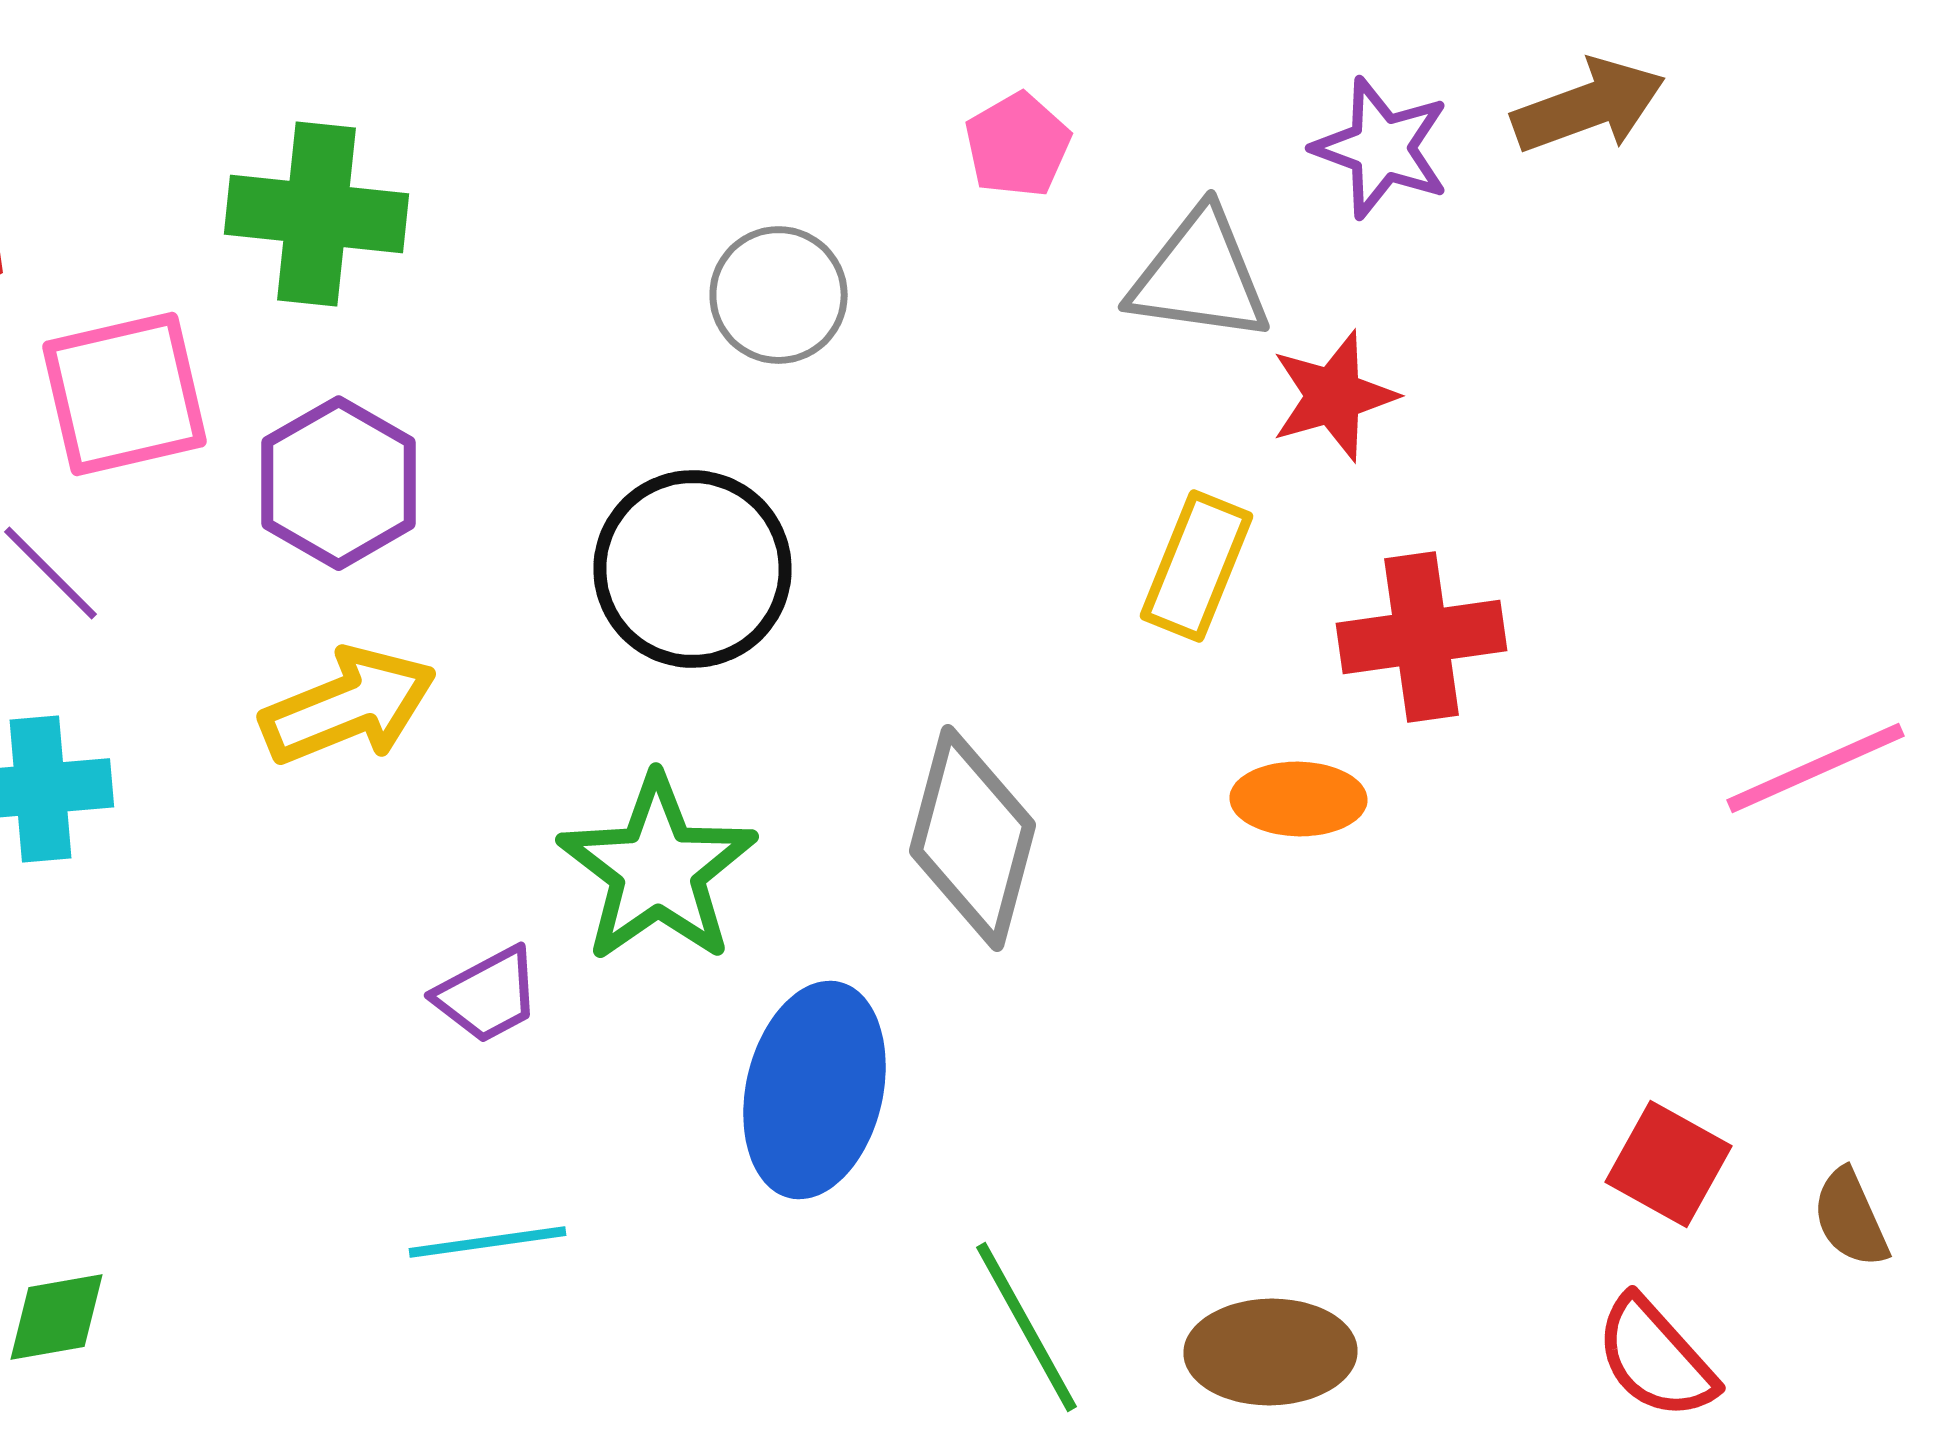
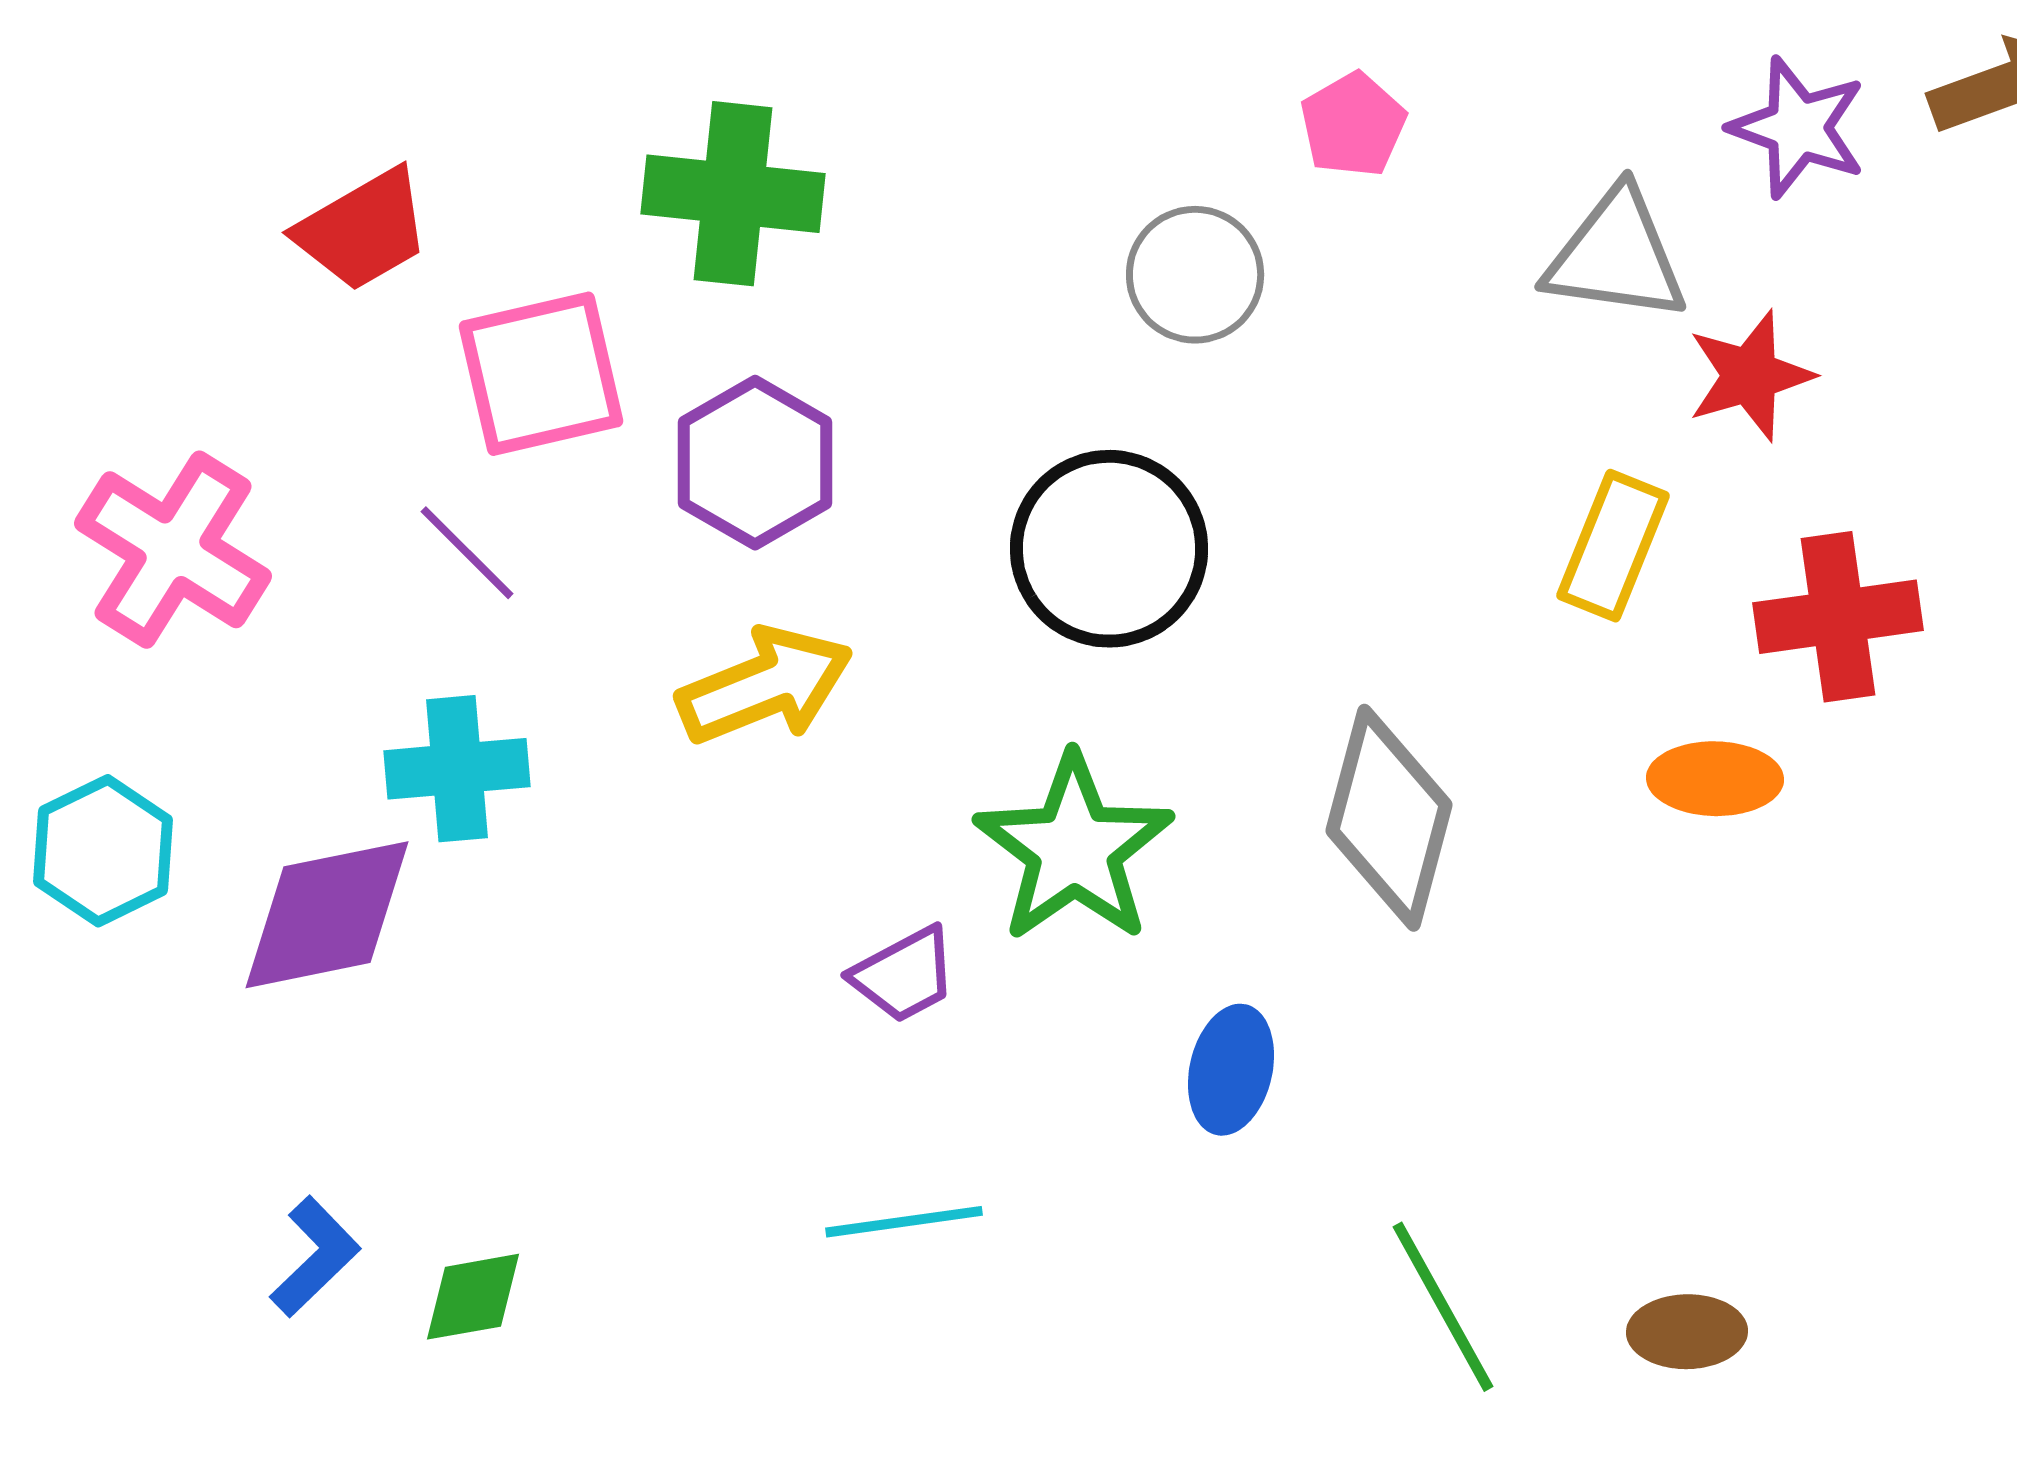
pink pentagon: (1018, 145) -> (1353, 125), moved
blue ellipse: (814, 1090) -> (1231, 1070), size x0.6
brown ellipse: (1270, 1352) -> (1687, 1332), size x0.7

